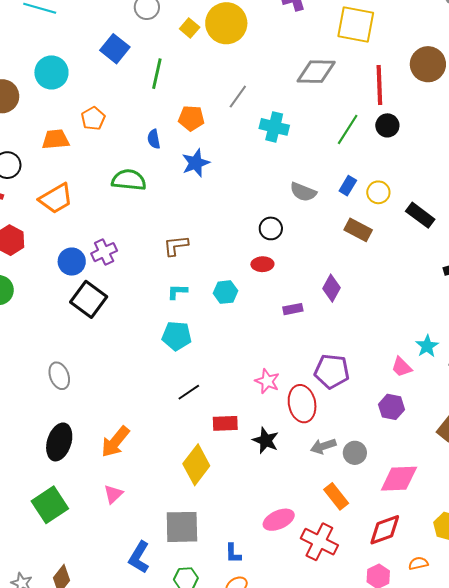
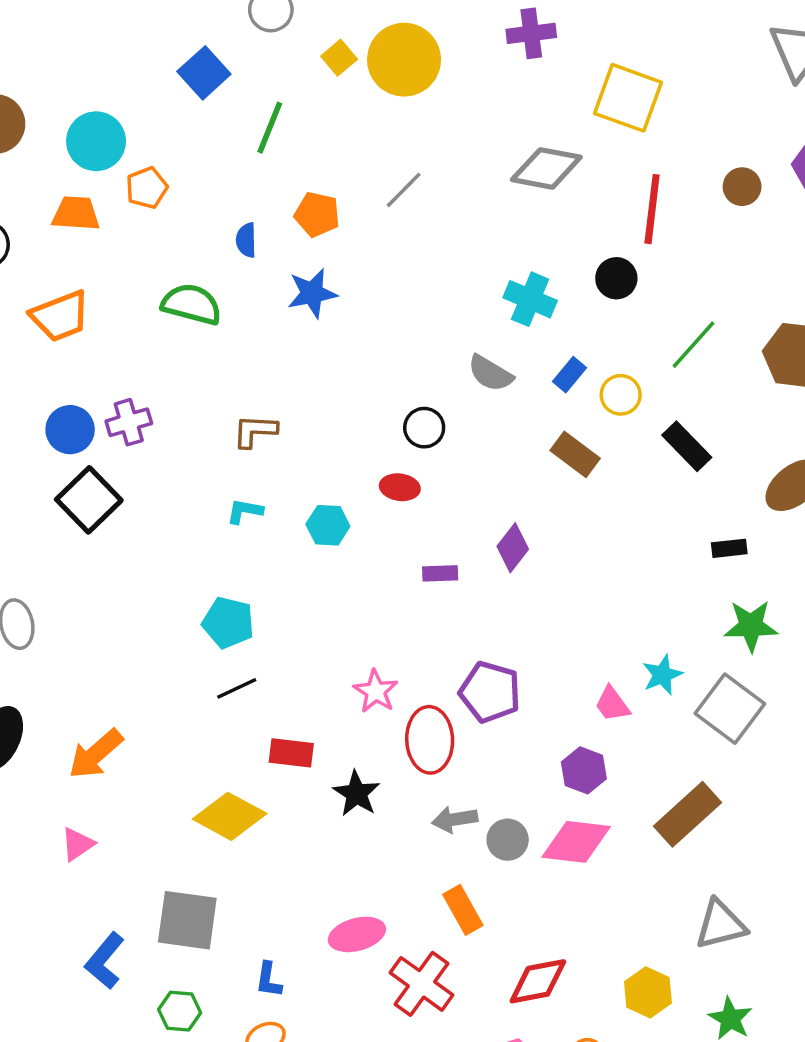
brown circle: (428, 64) -> (742, 187), size x0.6
cyan circle: (51, 72) -> (96, 141), moved
black circle: (387, 125) -> (616, 278), moved
cyan cross: (274, 127) -> (530, 299), moved
green line: (348, 129) -> (694, 345), moved
cyan pentagon: (177, 336) -> (228, 622), moved
yellow diamond: (196, 465) -> (230, 816), turned 72
pink diamond: (399, 479) -> (576, 842), moved

